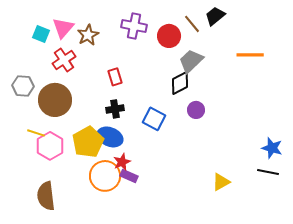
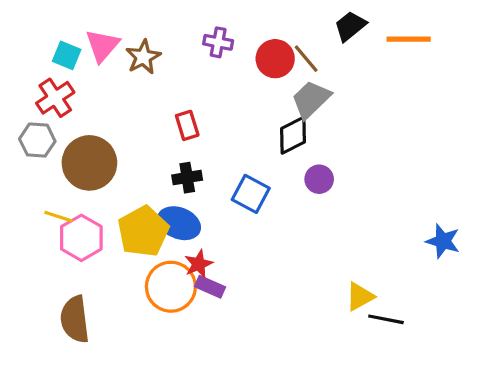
brown line: (192, 24) -> (306, 59), moved
purple cross: (134, 26) -> (218, 42), size x0.7
orange line: (250, 55) -> (409, 39), moved
red cross: (64, 60) -> (55, 98), moved
black line: (268, 172) -> (386, 319), moved

